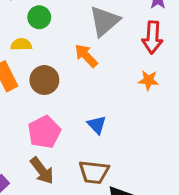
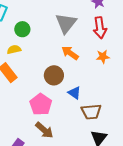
orange arrow: (86, 56) -> (70, 53), moved
brown circle: (44, 80) -> (54, 75), moved
brown trapezoid: (94, 172) -> (91, 112), moved

